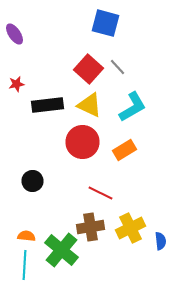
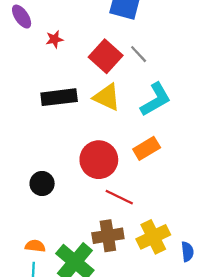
red star: (16, 84) -> (55, 39), moved
red circle: (82, 142) -> (99, 160), moved

